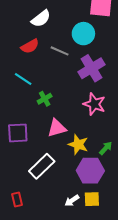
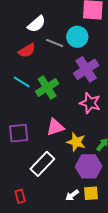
gray line: (60, 51) -> (55, 43), moved
green cross: (45, 99) -> (47, 88), moved, size x1.6

